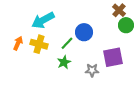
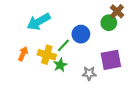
green circle: (126, 25) -> (109, 23), moved
orange arrow: (18, 43) -> (23, 54), moved
yellow cross: (39, 44) -> (47, 55), moved

